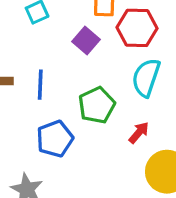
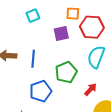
purple square: (86, 40) -> (61, 34), turned 35

